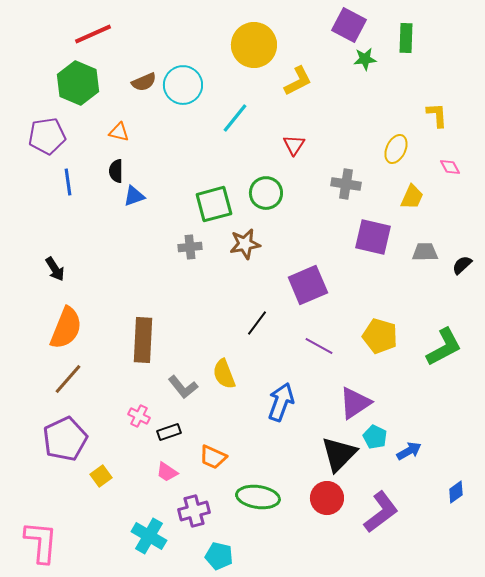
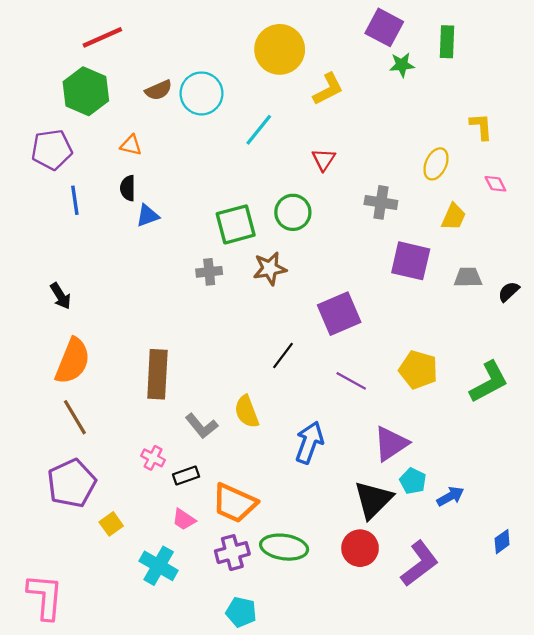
brown line: (68, 379) -> (75, 417), turned -72
orange trapezoid: (213, 457) -> (235, 503), size x1.5
purple cross: (194, 511) -> (232, 553), moved
cyan cross: (149, 536) -> (159, 566), moved

